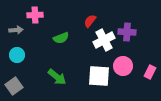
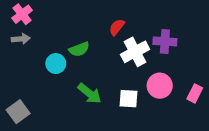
pink cross: (35, 15) -> (22, 14), moved, turned -35
cyan circle: (17, 55) -> (56, 64), moved
white square: (99, 76) -> (129, 99), size x0.7
green arrow: (57, 77) -> (90, 93), moved

